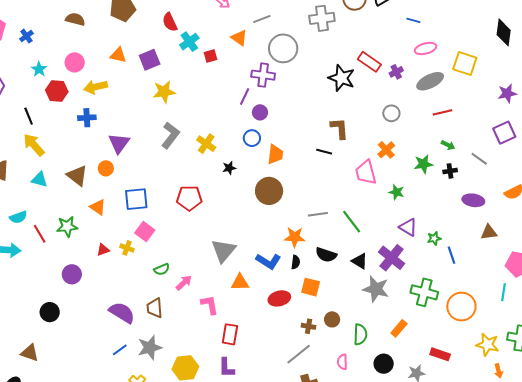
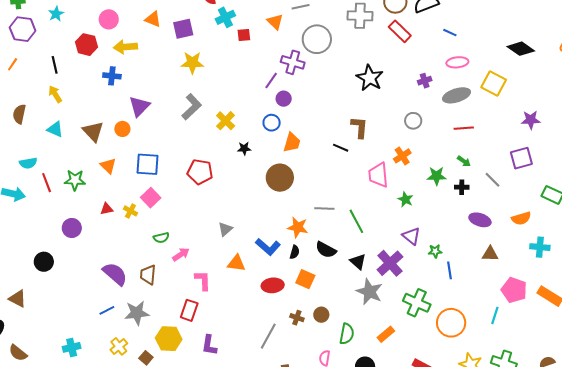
black diamond: (504, 32) -> (521, 49), moved, turned -72
red rectangle: (369, 62) -> (400, 31), moved
cyan star: (39, 69) -> (56, 14), moved
yellow arrow: (34, 145) -> (55, 94), size x0.7
gray triangle: (223, 251) -> (225, 229), size x0.6
red rectangle: (230, 334) -> (189, 310), moved
gray line: (299, 354) -> (268, 336), moved, turned -32

